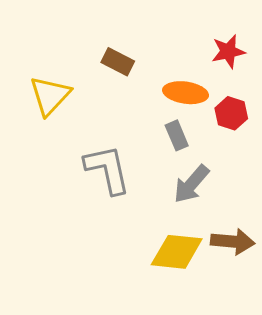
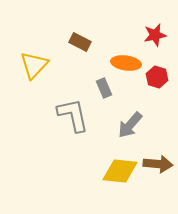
gray rectangle: (177, 135) -> (104, 88), moved

